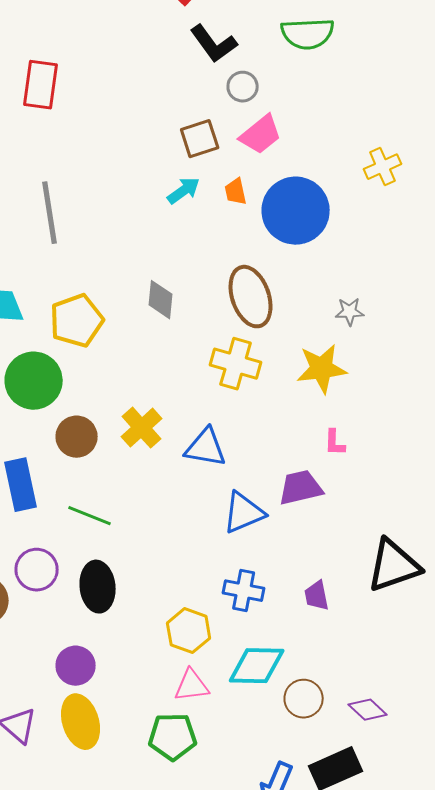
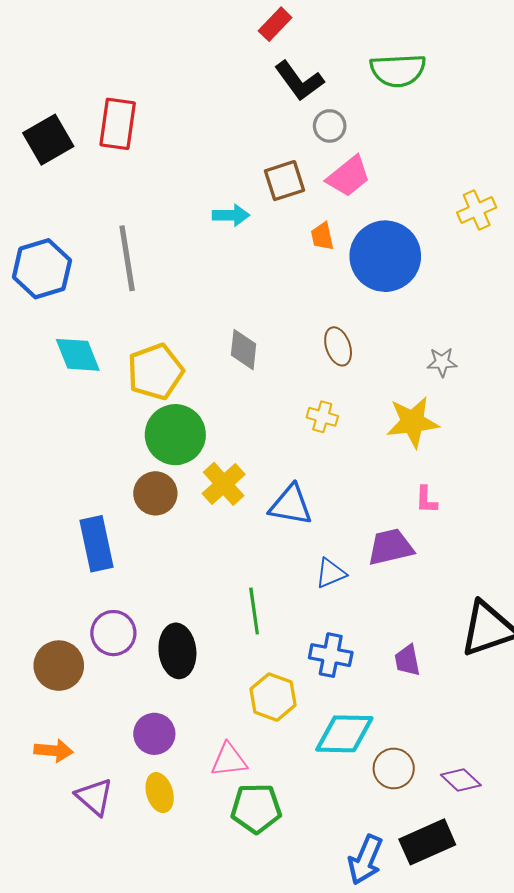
cyan arrow: (184, 191) -> (231, 215), moved, turned 36
brown ellipse: (251, 297) -> (338, 346), size x0.6
yellow cross: (236, 364) -> (322, 417), size x0.6
green circle: (34, 381) -> (175, 435), moved
blue triangle: (244, 513) -> (331, 573), size x0.7
green line: (90, 516) -> (254, 611), moved, turned 60
pink triangle: (192, 686) -> (229, 760), moved
yellow ellipse: (81, 722) -> (160, 793), size x0.7

